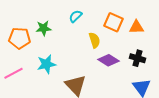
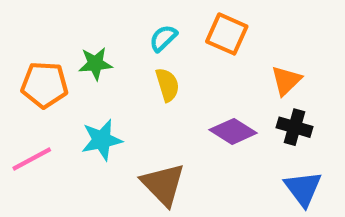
orange square: (114, 22) -> (227, 34), moved
orange triangle: (137, 27) -> (286, 81), moved, turned -42
yellow semicircle: (95, 40) -> (167, 85), moved

